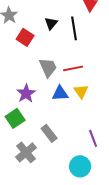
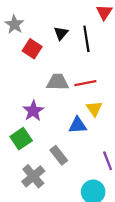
gray trapezoid: (48, 67) -> (58, 82), turned -65
blue triangle: (60, 93) -> (78, 125), moved

